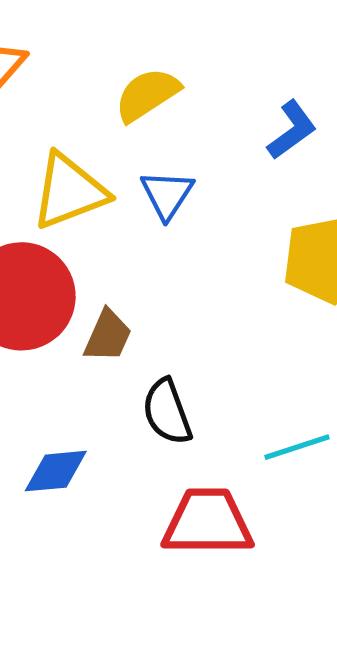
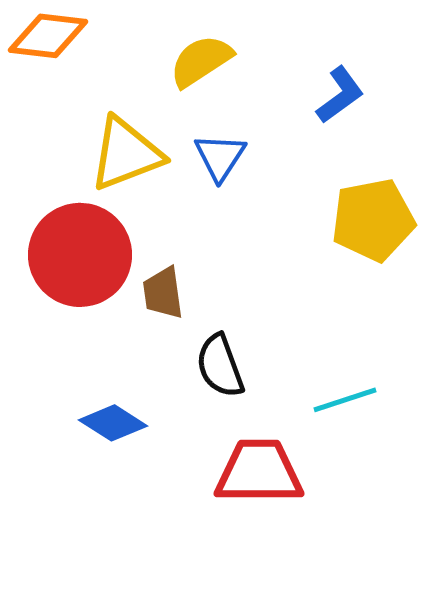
brown trapezoid: (108, 336) -> (163, 293), turned 148
blue diamond: (56, 471) -> (113, 423), turned 38

